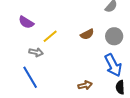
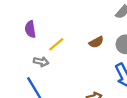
purple semicircle: (26, 22) -> (30, 29), turned 49

